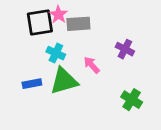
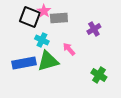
black square: (40, 22) -> (30, 17), turned 30
purple cross: (125, 49) -> (94, 29), moved, turned 32
blue rectangle: (32, 84) -> (24, 63), size x1.6

